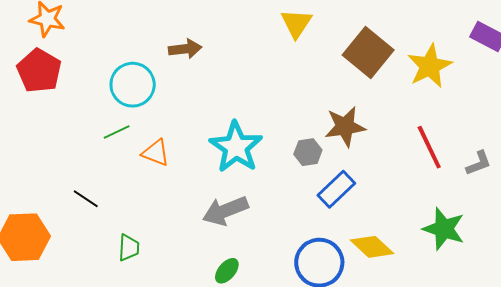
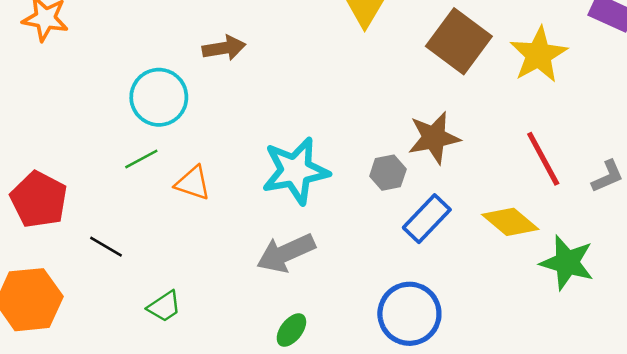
red pentagon: (39, 71) -> (39, 200), moved
cyan star: (236, 147) -> (295, 171), turned 30
yellow diamond: (372, 247) -> (510, 222), moved
green trapezoid: (129, 248) -> (164, 306), turned 56

